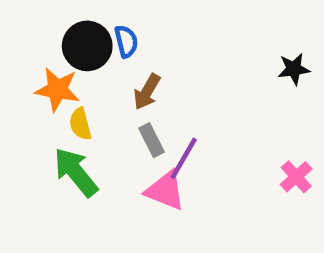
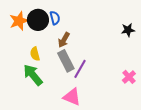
orange star: (57, 90) -> (19, 21), moved, turned -30
gray rectangle: (152, 140) -> (66, 61), size x1.5
pink triangle: (165, 191) -> (72, 97), moved

